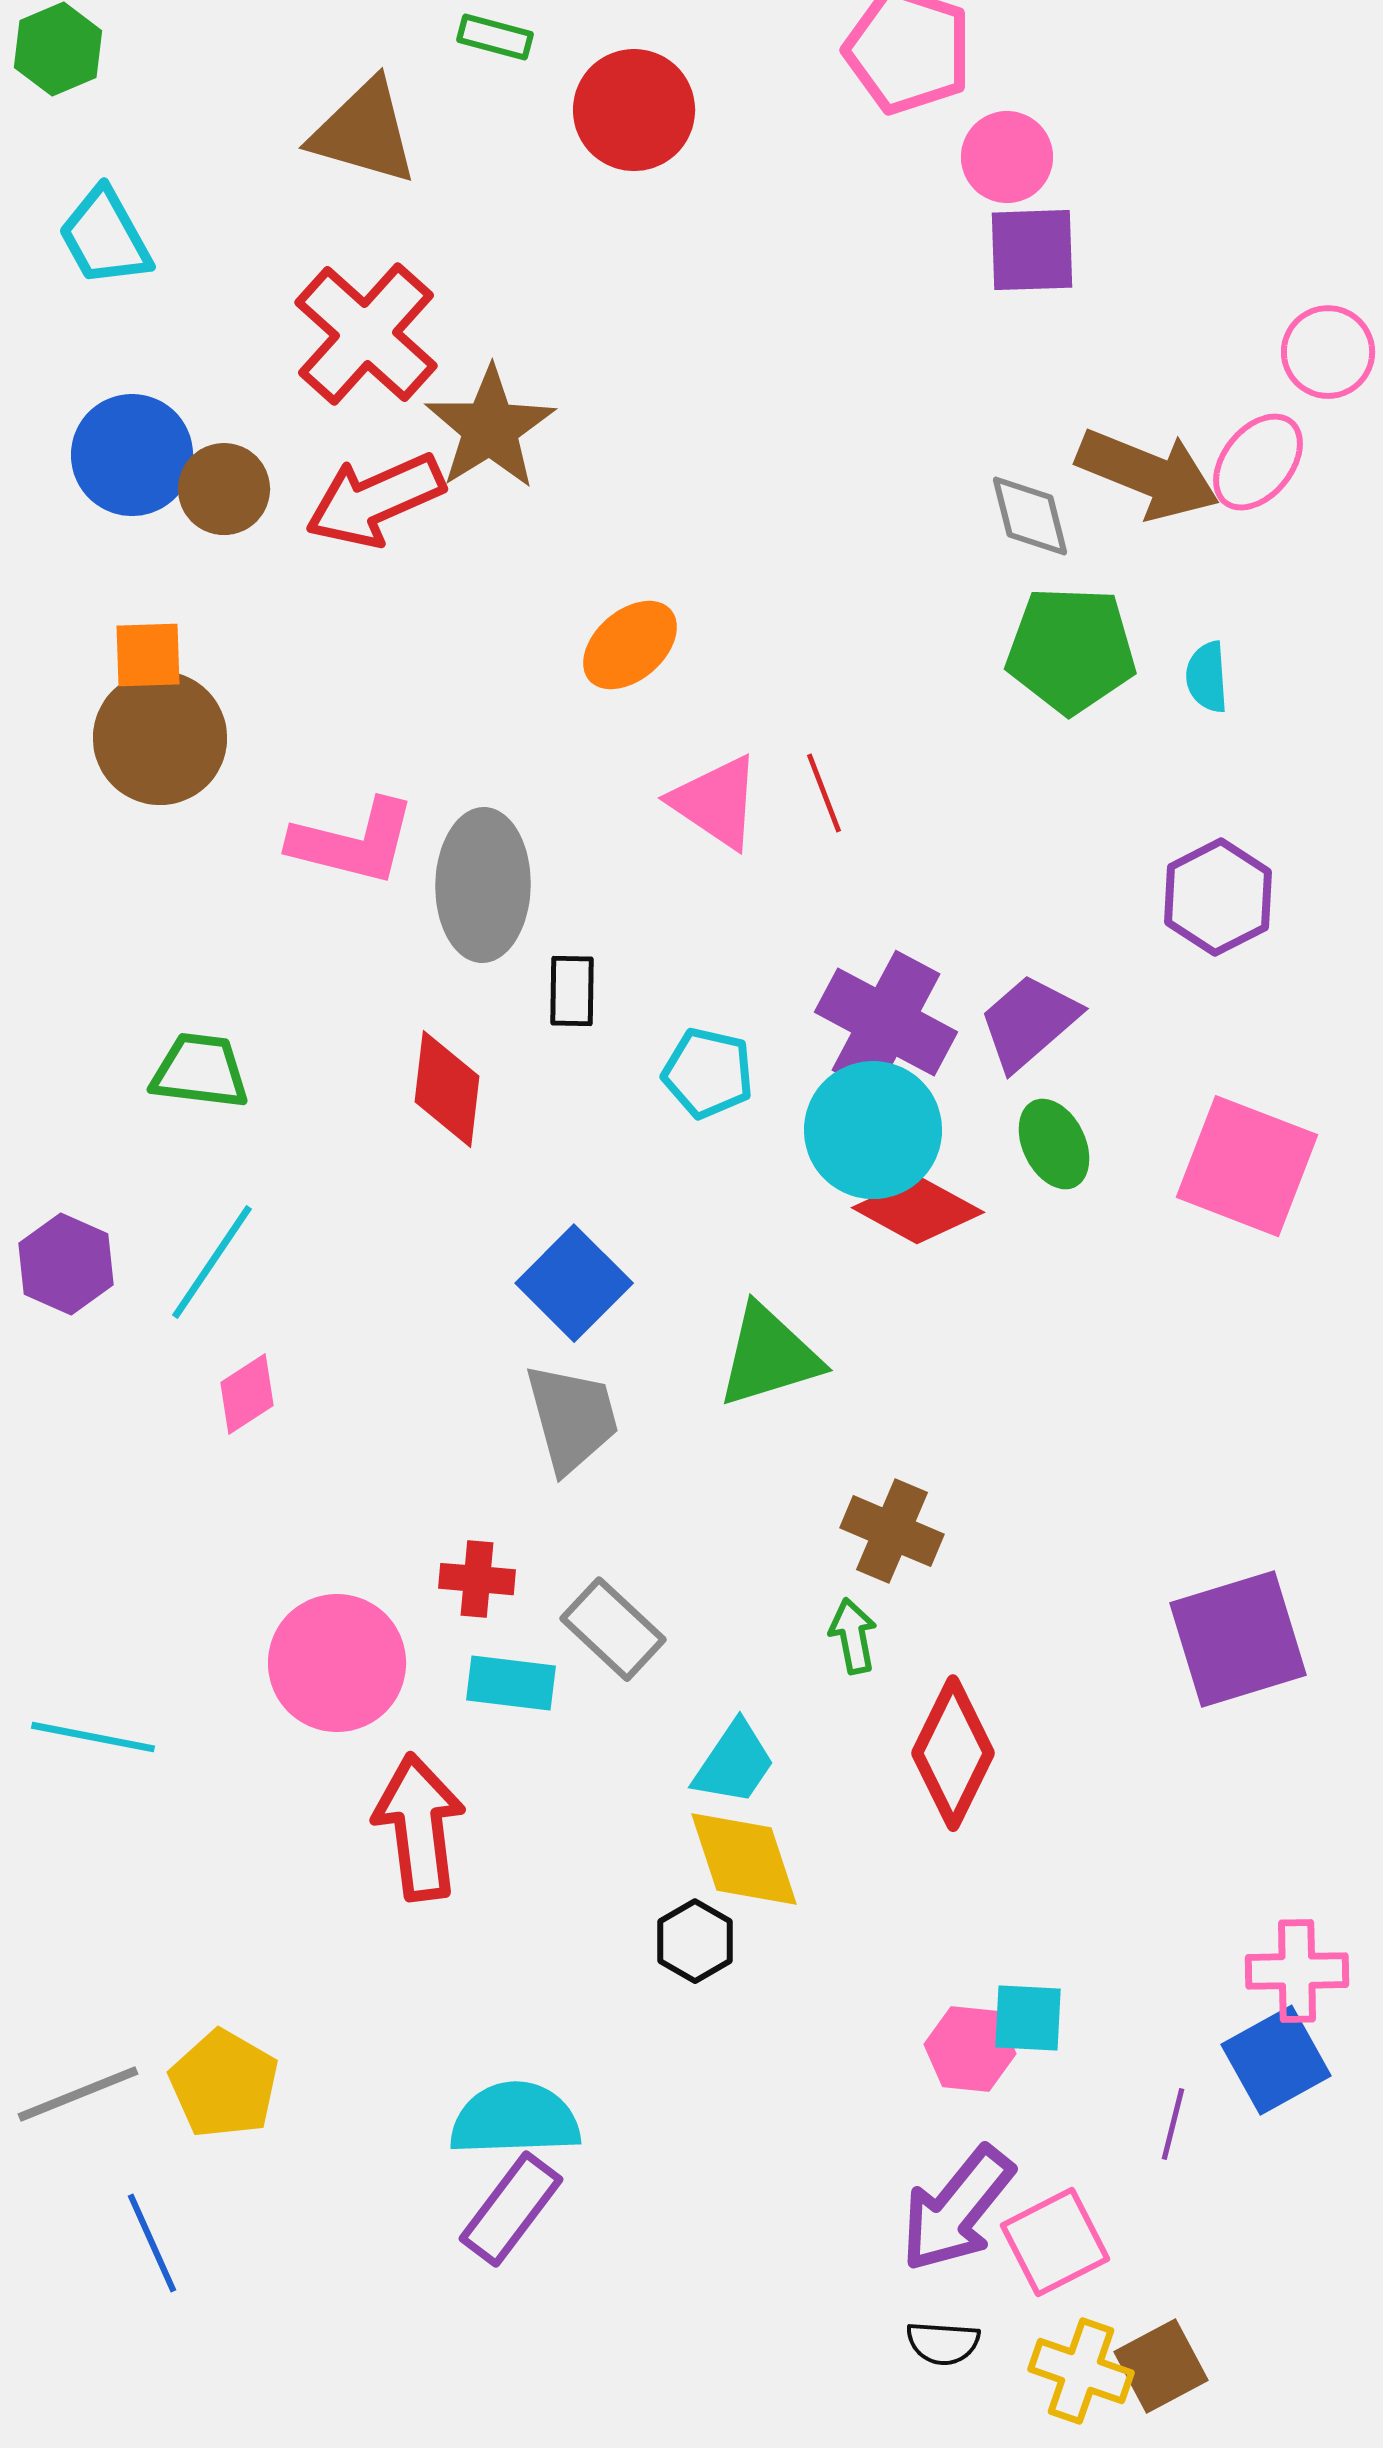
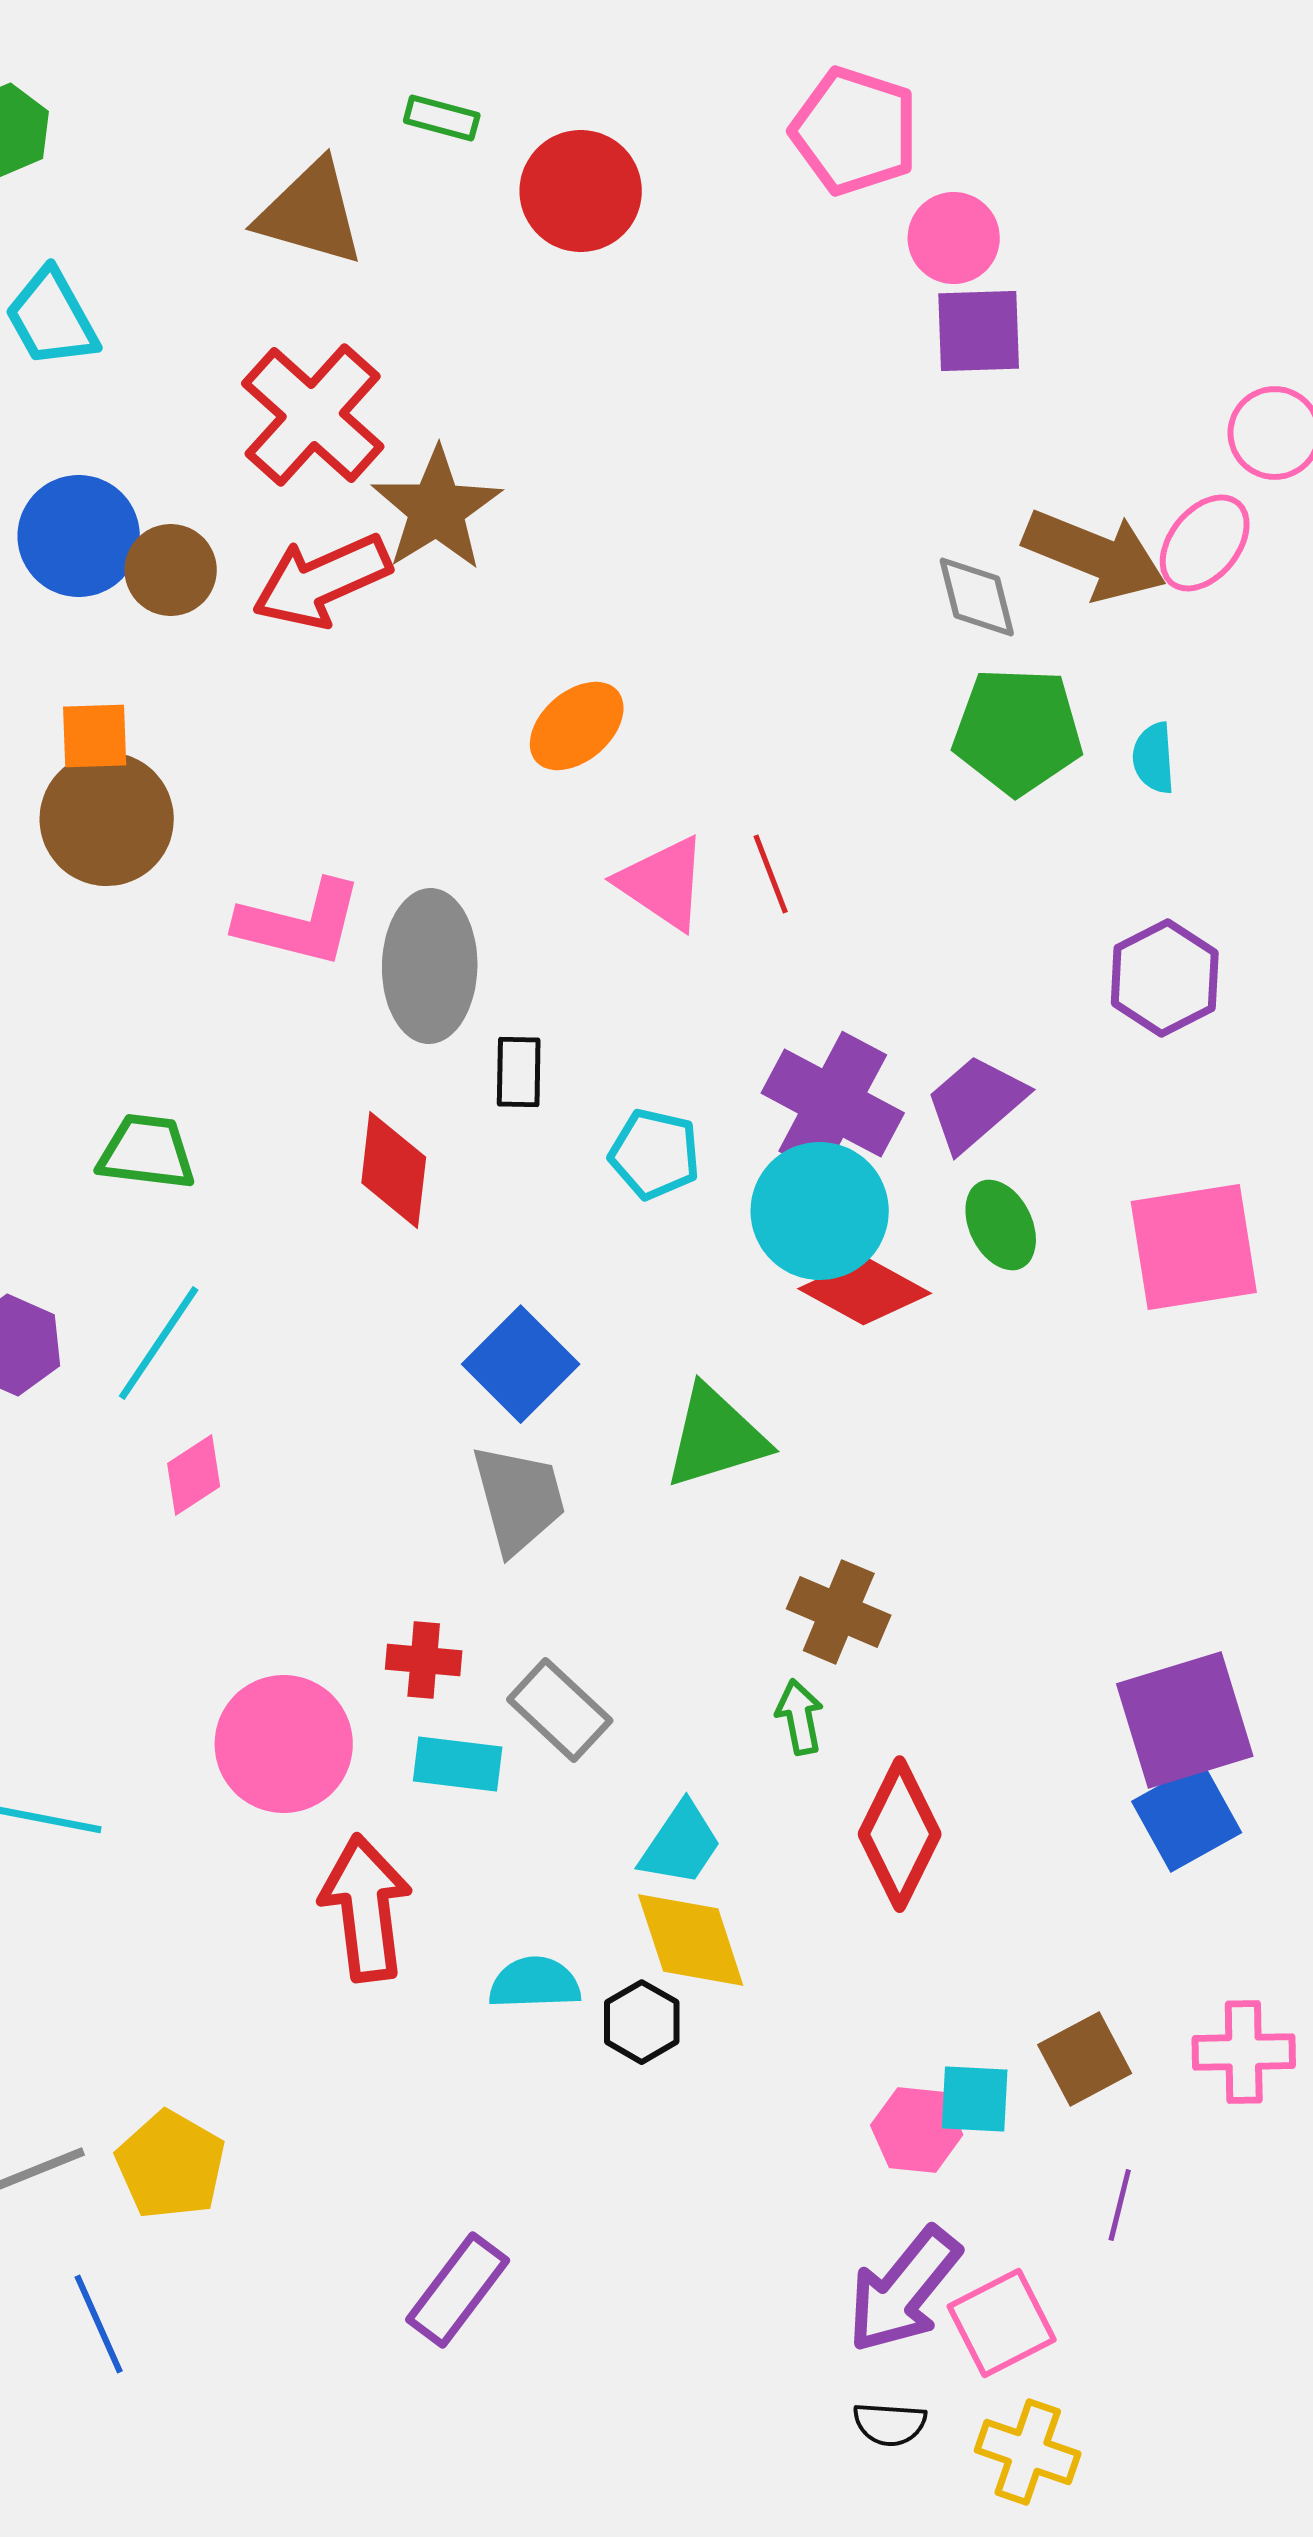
pink square: (1247, 1166) -> (1194, 1247), turned -30
blue square: (1276, 2060) -> (1187, 1817), moved
cyan semicircle: (515, 2119) -> (535, 1983), moved, size x0.7
brown square: (1161, 2366) -> (1085, 2059), moved

